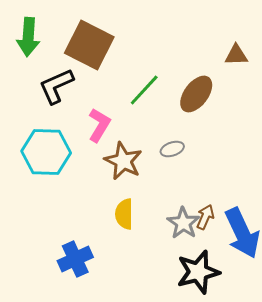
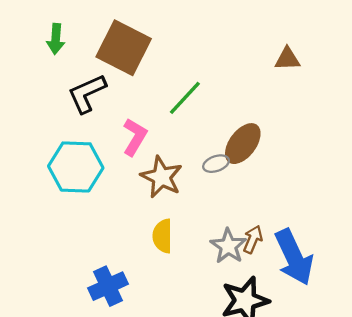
green arrow: (28, 37) -> (56, 39), size x0.7
brown ellipse: (196, 94) -> (243, 144), moved

